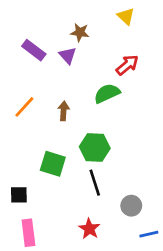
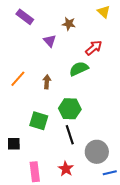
yellow triangle: (126, 16) -> (104, 12), moved
brown star: (80, 32) -> (69, 24), moved
purple rectangle: (34, 50) -> (25, 17), moved
gray circle: (131, 206) -> (97, 152), size x1.5
pink rectangle: (28, 233) -> (35, 172), moved

